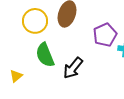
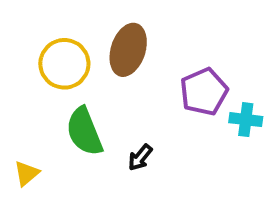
black arrow: (73, 68) -> (140, 157), size x0.6

